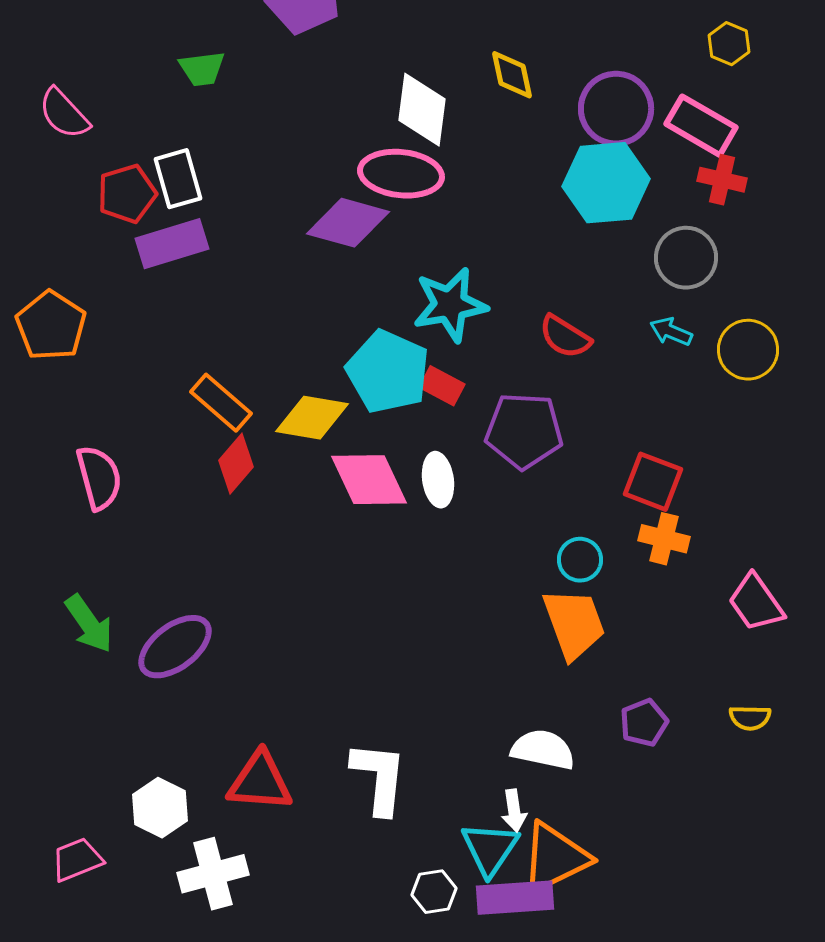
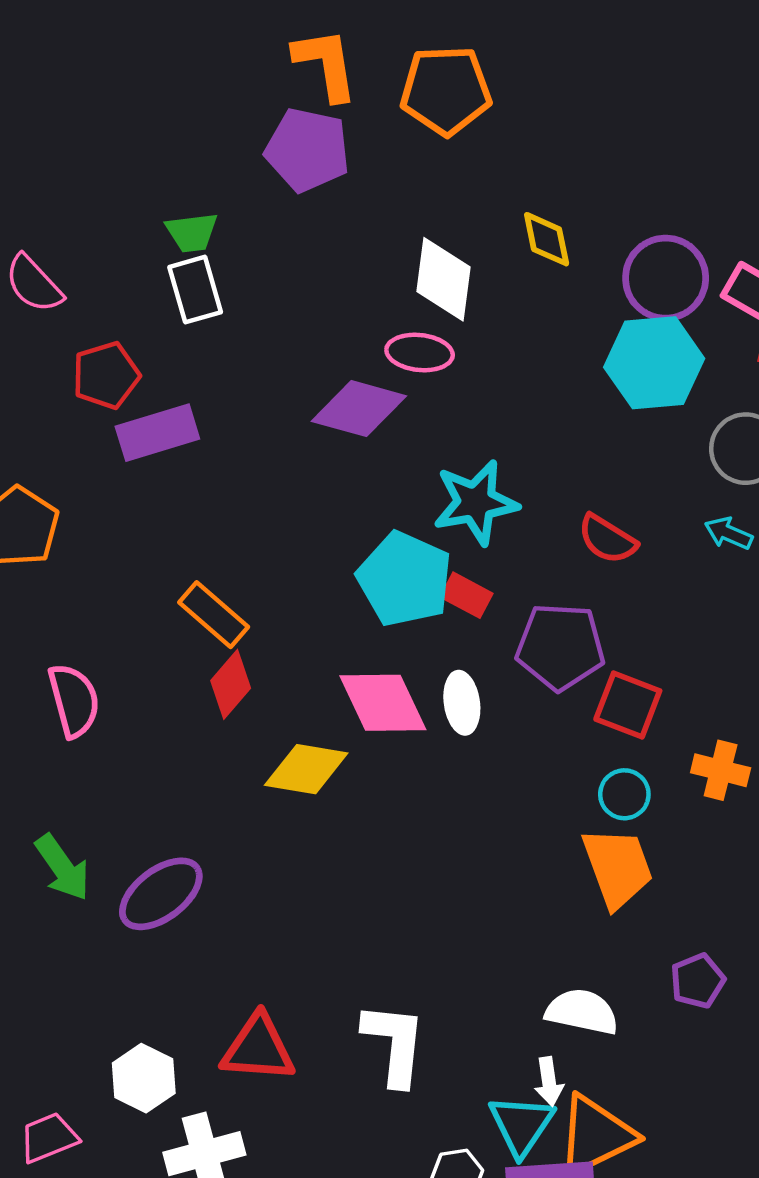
pink ellipse: (401, 174) -> (420, 353), size x0.7
white rectangle: (178, 179) -> (195, 290), moved
yellow diamond: (312, 418) -> (306, 769), moved
red square: (653, 482) -> (628, 705), moved

